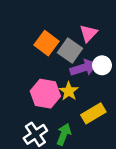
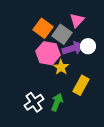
pink hexagon: (45, 94) -> (48, 53), moved
yellow rectangle: (93, 113) -> (81, 85), turned -30

